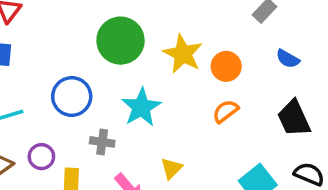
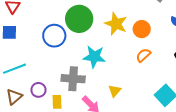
blue circle: (72, 96) -> (54, 36), moved
cyan star: (141, 107) -> (94, 57), turned -30
gray cross: (102, 142) -> (73, 79), size x1.6

